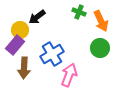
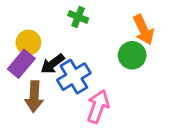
green cross: (79, 12) -> (78, 17), moved
black arrow: (37, 17) -> (53, 64), moved
green circle: (100, 48) -> (132, 55), moved

